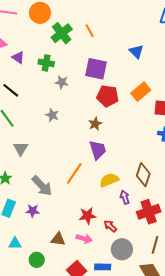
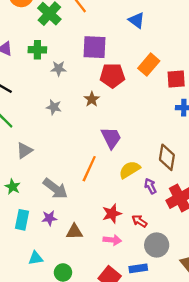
brown star: (95, 124) -> (92, 99), moved
gray triangle: (21, 149) -> (24, 150), turned 35
brown triangle: (58, 239) -> (74, 232), moved

